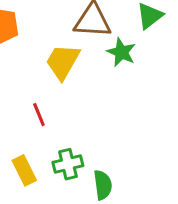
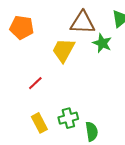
red line: (39, 115) -> (35, 83), moved, turned 70

